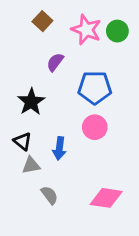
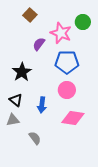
pink star: (86, 30) -> (61, 33), moved
gray triangle: (31, 165) -> (13, 120), moved
pink diamond: (106, 198) -> (73, 118), moved

